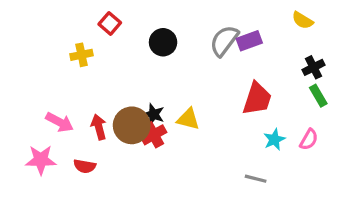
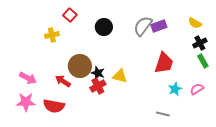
yellow semicircle: (303, 20) -> (195, 23), moved
pink arrow: (60, 122) -> (28, 78), moved
brown circle: (132, 125) -> (80, 66), moved
red arrow: (99, 127) -> (63, 81), turned -42
pink semicircle: (309, 139) -> (197, 89), turned -152
red semicircle: (85, 166) -> (54, 106), size x1.5

